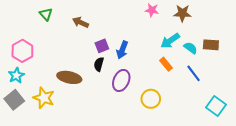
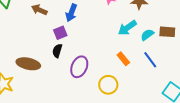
cyan semicircle: (191, 48) -> (147, 35), turned -72
blue arrow: (122, 50) -> (71, 13), moved
orange rectangle: (166, 64) -> (123, 59), moved

